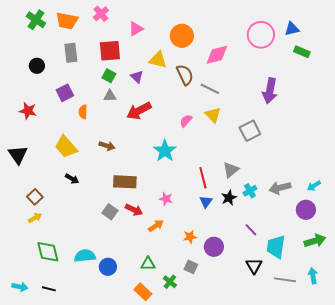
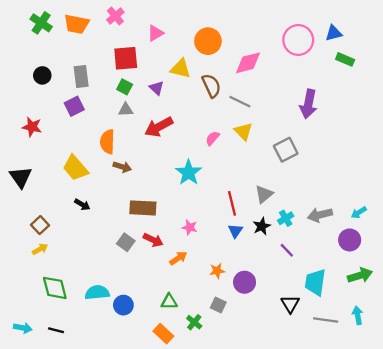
gray rectangle: (71, 53) -> (81, 77), moved
orange semicircle: (83, 112) -> (107, 142), moved, size x1.5
purple line: (251, 230) -> (287, 250), moved

